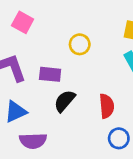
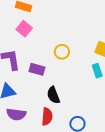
black semicircle: (65, 101) -> (53, 95), moved, turned -72
red semicircle: (107, 106) -> (47, 117), moved

